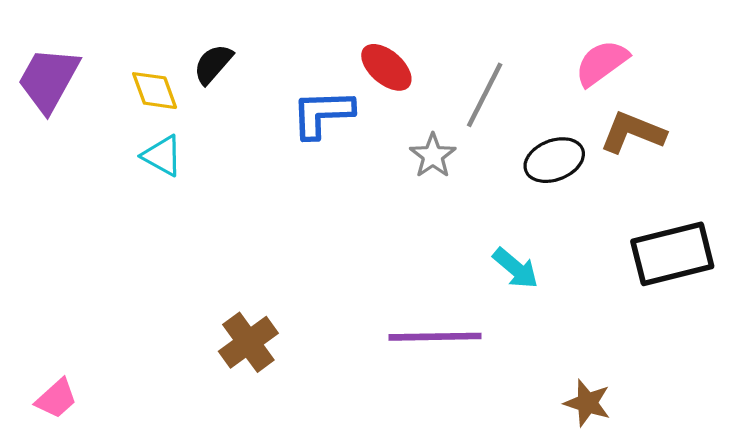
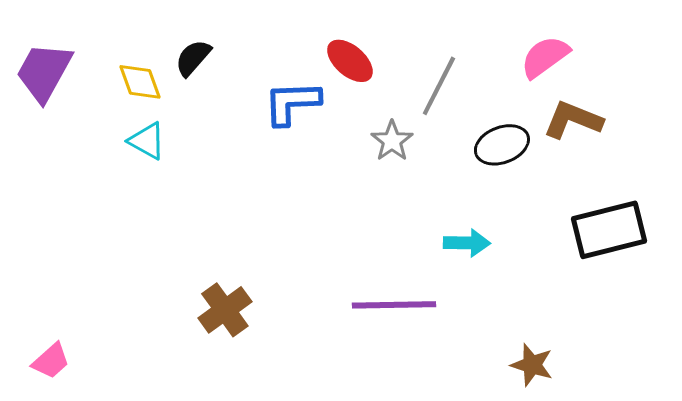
cyan arrow: (516, 268) -> (467, 243), turned -39

